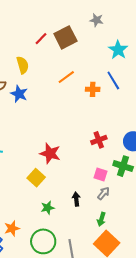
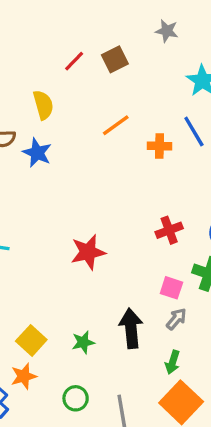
brown square: (65, 37) -> (115, 59), size x0.7
red star: (50, 153) -> (88, 252), turned -30
yellow square: (36, 178) -> (31, 340), moved
black arrow: (76, 199) -> (131, 328), size x1.6
green circle: (43, 241) -> (76, 398), size x0.6

